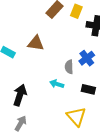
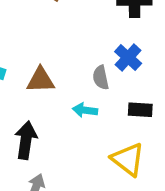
brown triangle: (36, 43) -> (41, 80), moved

